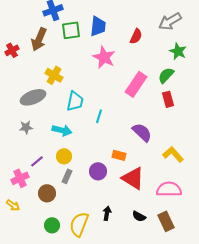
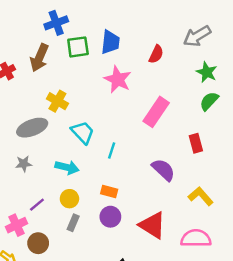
green semicircle: (166, 75) -> (209, 101), moved
red rectangle: (168, 99) -> (196, 143), moved
cyan trapezoid: (75, 101) -> (83, 132), turned -55
orange rectangle: (119, 155) -> (109, 191), moved
brown circle: (47, 193) -> (38, 243), moved

